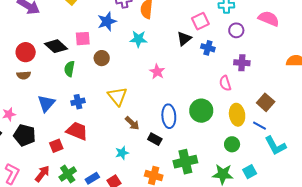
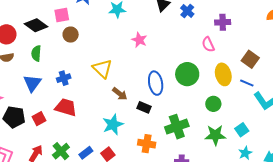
blue cross: (208, 48) -> (187, 11), turned 32
brown circle: (102, 58) -> (71, 35), moved
green semicircle: (69, 69) -> (36, 53), moved
green circle: (232, 144) -> (213, 104), moved
red square: (56, 146) -> (39, 119), moved
cyan star: (122, 153) -> (113, 124), size x1.5

